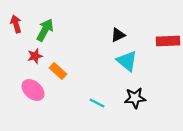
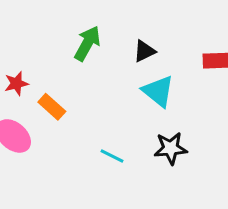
green arrow: (45, 30) -> (87, 43), moved

